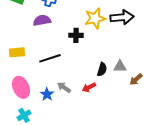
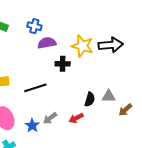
yellow star: (95, 18) -> (82, 46), turned 30
purple semicircle: (42, 20) -> (47, 43), moved
gray arrow: (64, 87) -> (50, 118), turned -72

